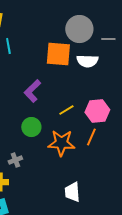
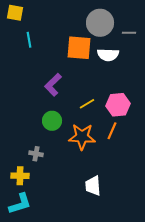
gray cross: (15, 160) -> (36, 154), turned 32

